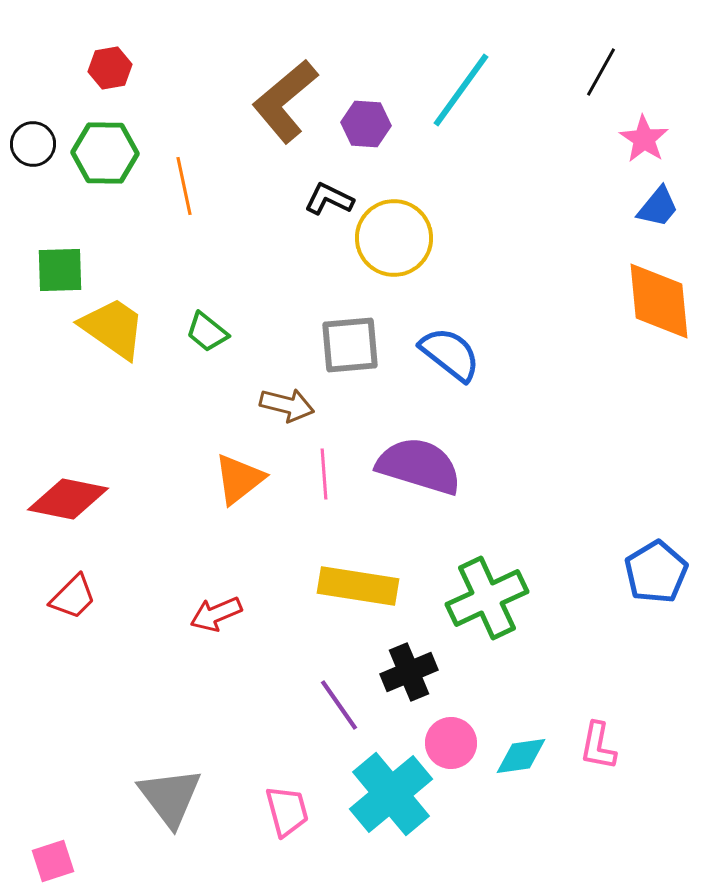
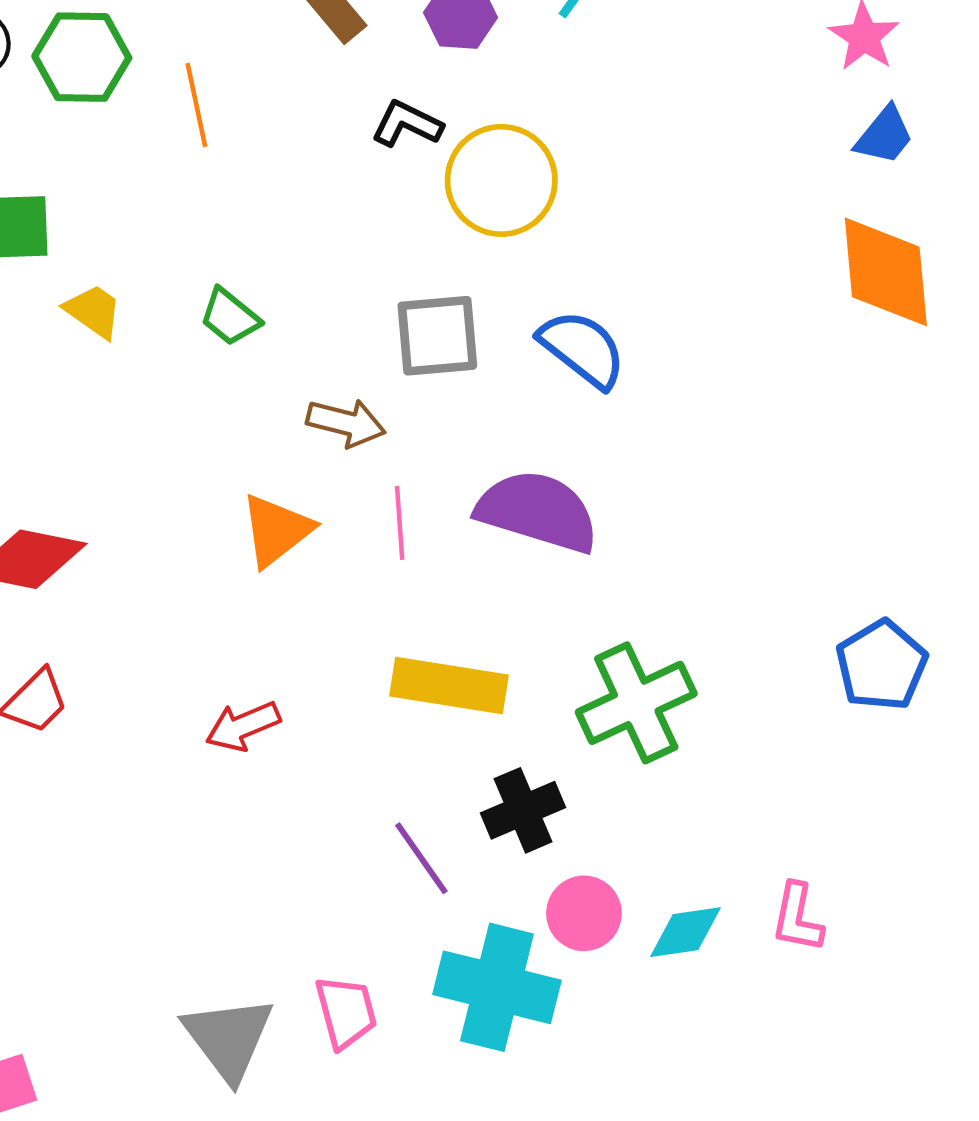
yellow trapezoid: (113, 328) -> (93, 311), size x0.6
cyan cross: (391, 794) -> (497, 987), turned -36
gray triangle: (170, 797) -> (228, 1038), moved

